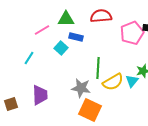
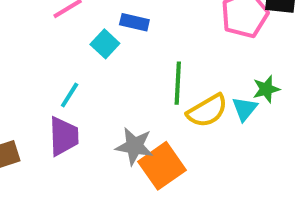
cyan line: (29, 58) -> (70, 95), moved
gray star: (81, 88) -> (134, 146), moved
orange square: (90, 110) -> (162, 166), turned 30

